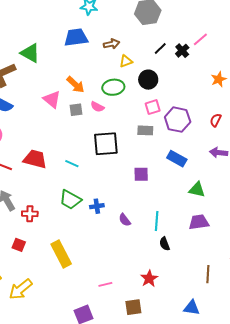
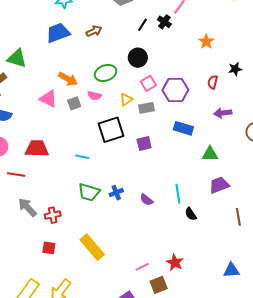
yellow triangle: (126, 61) -> (126, 99), moved
red trapezoid: (35, 159) -> (37, 149), moved
purple square: (141, 174) -> (144, 144), moved
brown line: (208, 274) -> (238, 217), moved
red star: (149, 279) -> (175, 263), moved
brown square: (133, 307) -> (159, 285), moved

